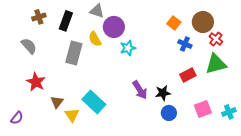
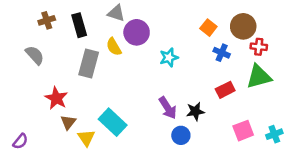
black rectangle: (66, 21) -> (79, 25), turned -36
red cross: (216, 39) -> (259, 47), turned -32
cyan star: (128, 48) -> (169, 58), moved
red star: (36, 82) -> (56, 98), moved
blue circle: (169, 113) -> (181, 135), moved

